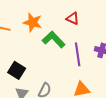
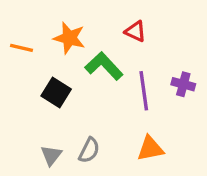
black square: (17, 70) -> (56, 92), moved

